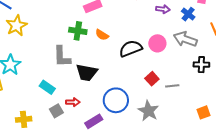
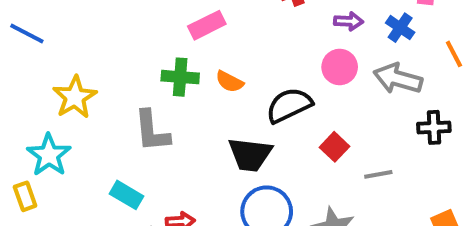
yellow star: (17, 26) -> (75, 97), moved
pink circle: (157, 43) -> (340, 67), moved
black trapezoid: (87, 73) -> (250, 154), moved
red square: (152, 79) -> (334, 147), moved

